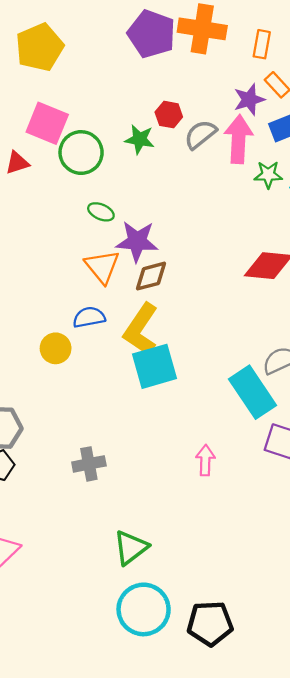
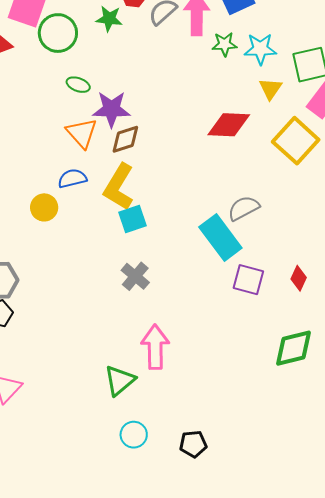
cyan square: (155, 366) -> (132, 219), size x0.7
pink arrow: (205, 460) -> (155, 347), moved, size x1.6
gray cross: (89, 464) -> (135, 276), moved, turned -36
cyan circle: (144, 609) -> (134, 435), size x0.6
black pentagon: (210, 623) -> (193, 444), size x0.7

